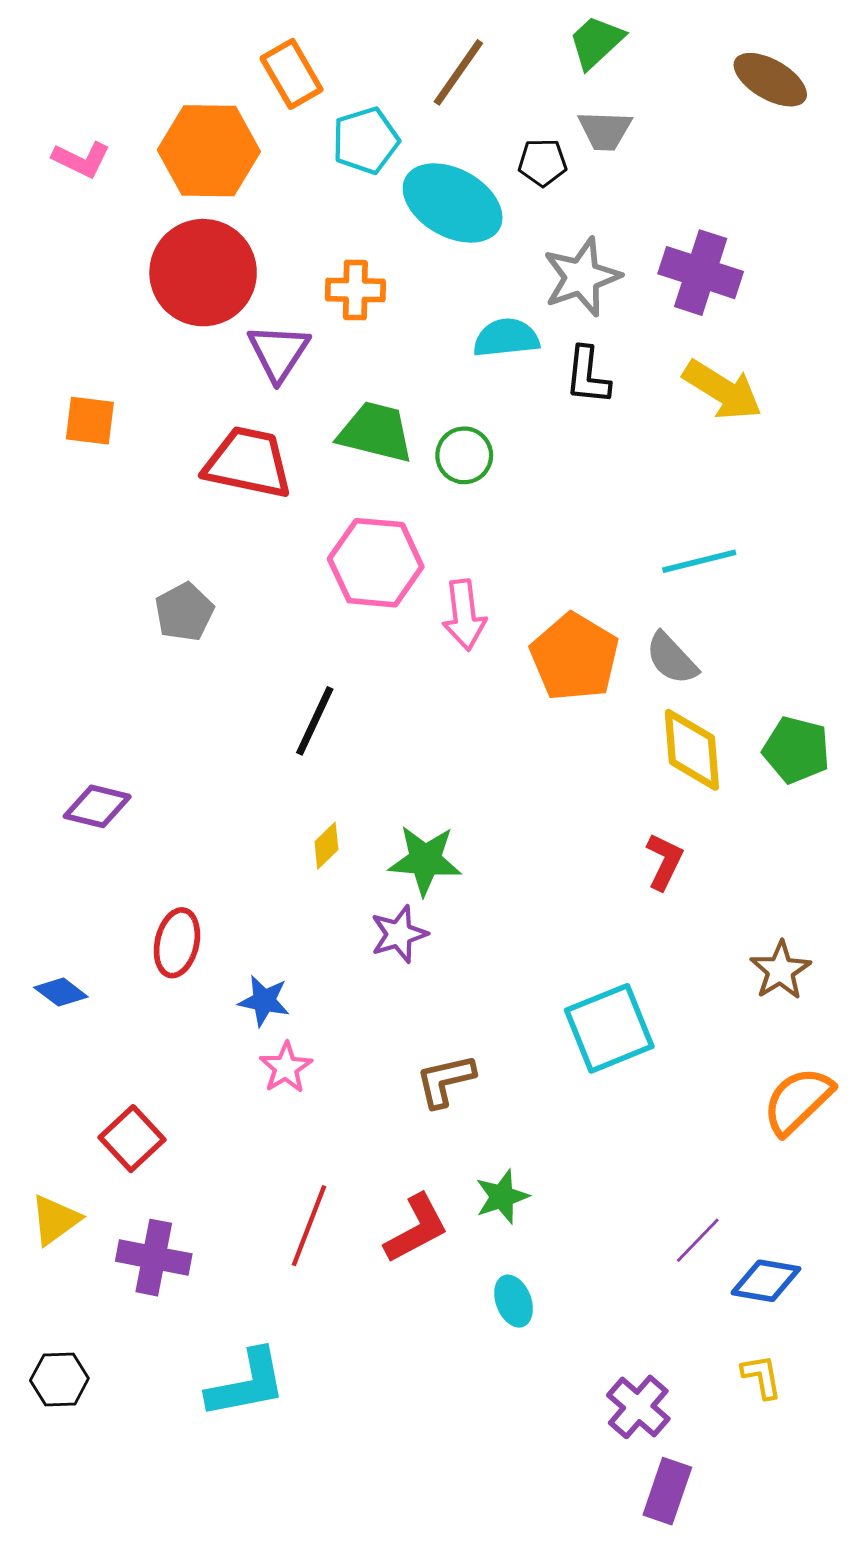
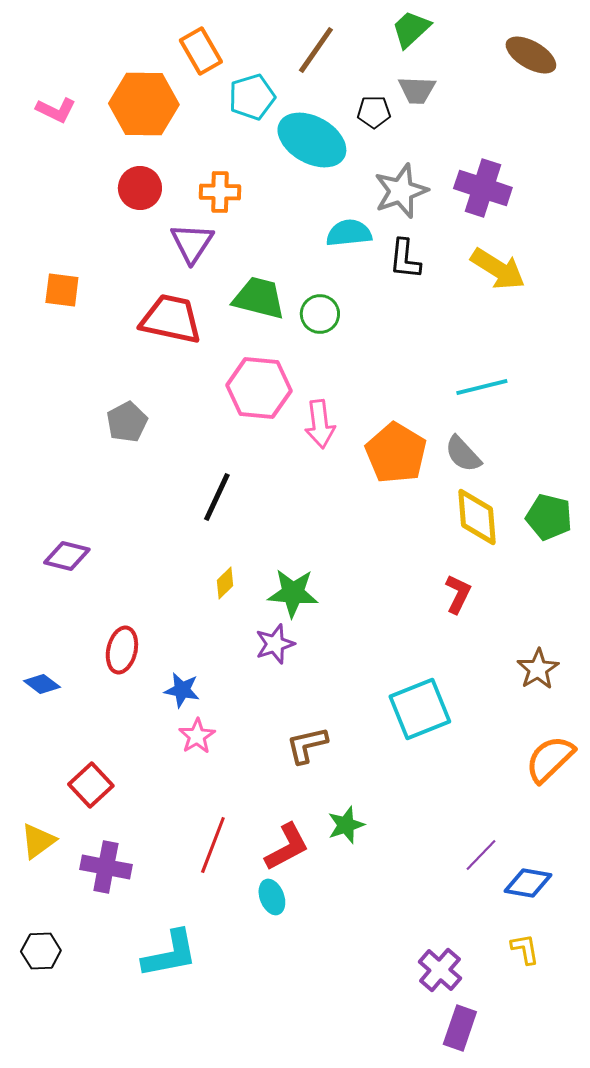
red circle: (203, 273) -> (140, 188), size x0.6
orange cross: (355, 290) -> (220, 192), moved
cyan ellipse: (514, 1301) -> (272, 897), moved

